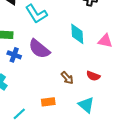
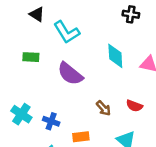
blue cross: (14, 55) -> (51, 121), moved

